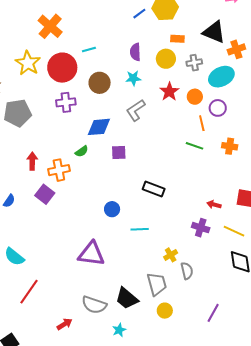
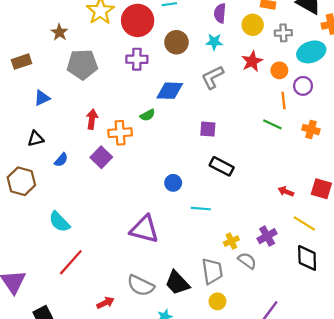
purple square: (119, 153) -> (208, 129), moved
purple cross: (201, 228) -> (267, 236), moved, turned 36
gray semicircle: (187, 271) -> (247, 261), turned -48

